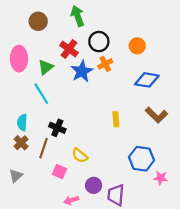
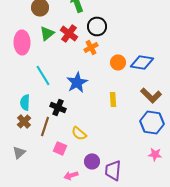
orange circle: (137, 46) -> (118, 62), moved
orange cross: (105, 64) -> (91, 47), moved
green triangle: (46, 67) -> (47, 33), moved
blue star: (82, 71) -> (77, 82), moved
blue hexagon: (141, 159) -> (152, 122), moved

